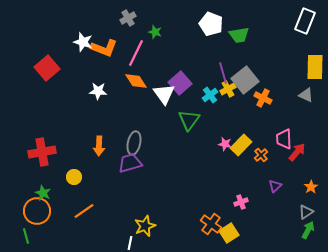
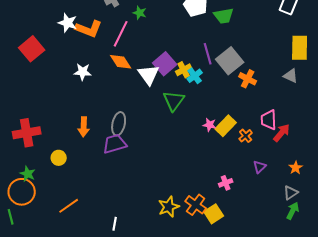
yellow cross: (228, 89) -> (184, 70), moved
orange line: (84, 211) -> (69, 206), moved
yellow star: (145, 226) -> (169, 207), moved

